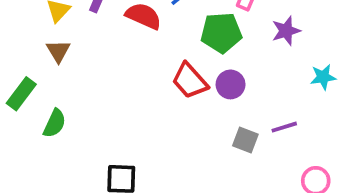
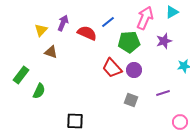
brown triangle: (58, 51) -> (51, 52), moved, turned -40
gray square: (245, 140) -> (131, 100), moved

